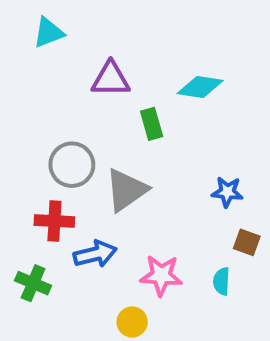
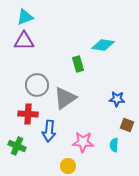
purple triangle: (111, 79) -> (24, 41), moved
blue arrow: (95, 254) -> (49, 131), turned 110

